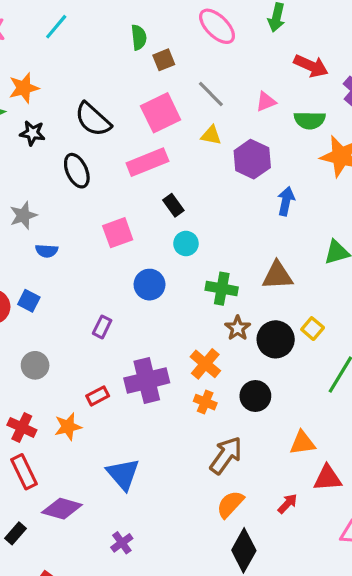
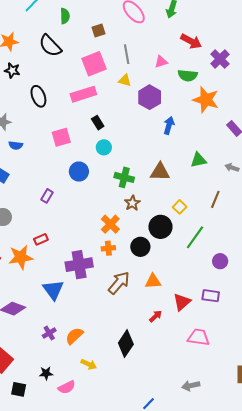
green semicircle: (139, 37) -> (65, 16), moved
gray line: (211, 94) -> (127, 54), turned 30
black semicircle: (93, 119) -> (50, 46), moved
black circle: (276, 339) -> (160, 227), moved
purple cross: (147, 380) -> (79, 265), moved
orange cross: (205, 402) -> (108, 248), turned -32
orange star: (68, 427) -> (21, 257), size x1.4
orange triangle: (302, 443) -> (153, 281), moved
red triangle: (327, 478) -> (182, 302), turned -42
orange semicircle: (230, 504) -> (74, 336), moved

